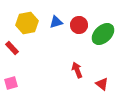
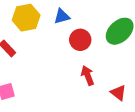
red circle: (79, 25) -> (80, 40), moved

